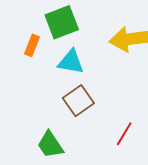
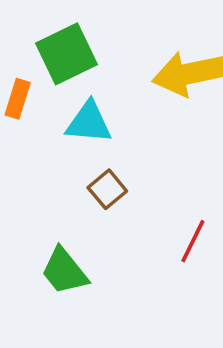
brown square: (78, 101) -> (107, 189), size x0.7

